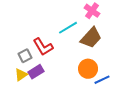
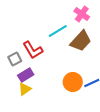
orange circle: (88, 69) -> (73, 82), moved
yellow triangle: (21, 75) -> (25, 89), moved

